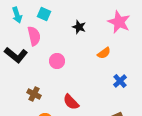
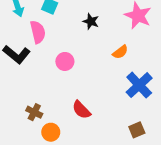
blue cross: (120, 81) -> (139, 85), size x1.6
brown cross: (34, 94) -> (34, 112), moved

